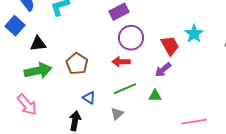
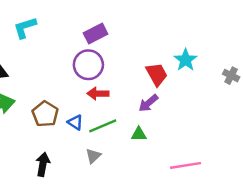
purple circle: (131, 38) -> (88, 65), moved
brown pentagon: (77, 64) -> (45, 114), moved
blue triangle: (89, 98) -> (75, 122), moved

